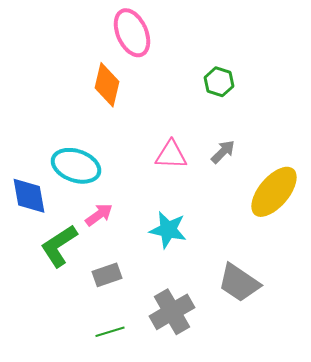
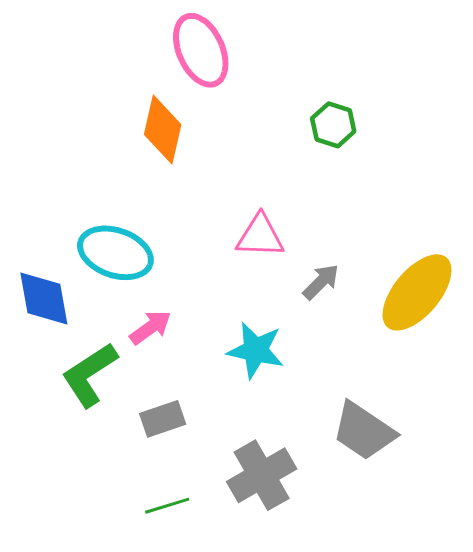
gray arrow: (223, 152) -> (321, 282), moved

